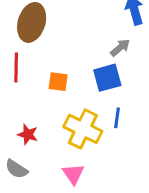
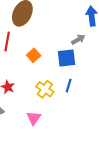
orange square: (58, 82) -> (34, 55), turned 32
yellow cross: (83, 129) -> (45, 89), size x0.7

